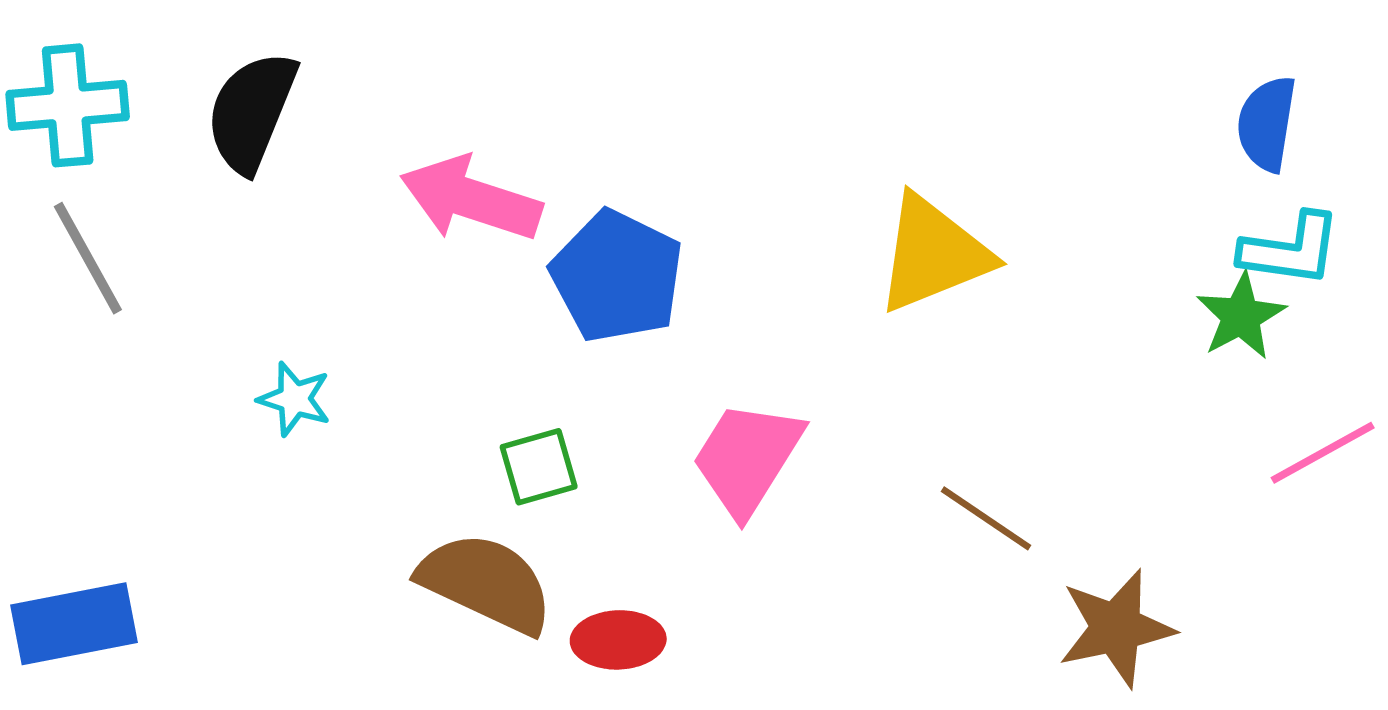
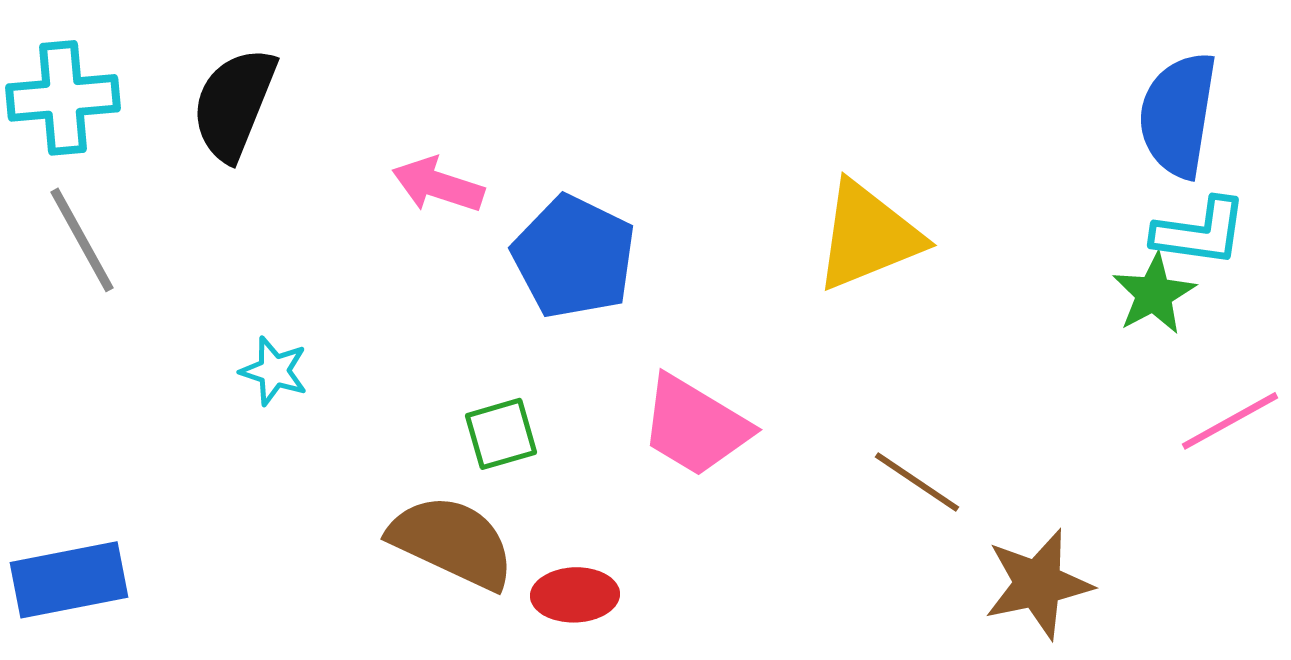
blue semicircle: (1267, 124) -> (1178, 115), size x1.4
pink arrow: (471, 199) -> (438, 185), size x0.7
pink trapezoid: (747, 458) -> (695, 426), turned -91

